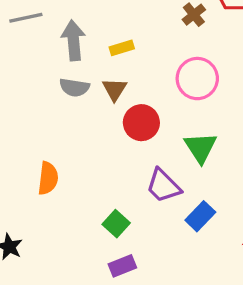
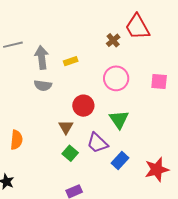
brown triangle: (115, 89) -> (66, 127), moved
orange semicircle: (48, 178) -> (16, 140), moved
green square: (116, 224) -> (70, 153), moved

